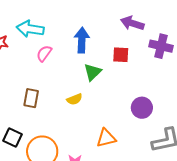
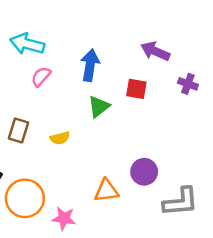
purple cross: (161, 46) -> (188, 84), size x0.7
yellow semicircle: (74, 99) -> (60, 138), moved
purple circle: (142, 108) -> (144, 172), moved

